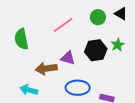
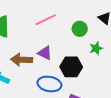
green circle: (98, 17) -> (80, 29), moved
black hexagon: (96, 50) -> (71, 67), moved

